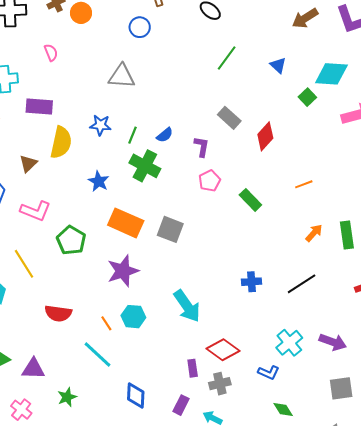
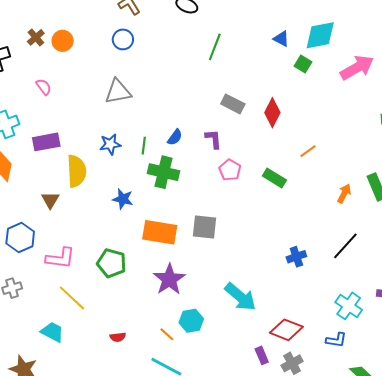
blue triangle: (278, 65) -> (281, 39), moved
orange line: (304, 184) -> (308, 151), moved
pink L-shape: (36, 211) -> (60, 258), moved
red semicircle: (58, 313) -> (118, 337), size x0.6

